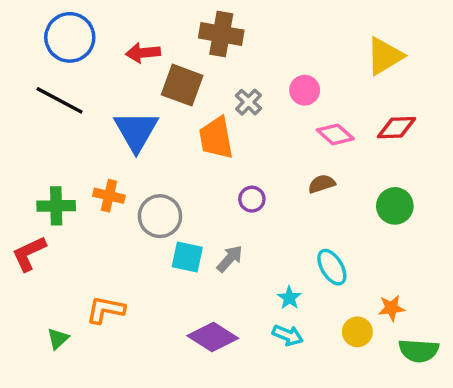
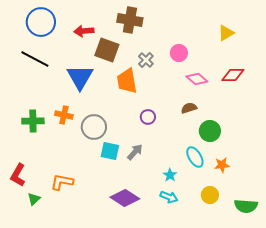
yellow triangle: (385, 56) -> (226, 33), size x0.7
green circle: (395, 206) -> (210, 131), moved
red L-shape: (29, 254) -> (18, 175), moved, turned -35
orange star: (391, 308) -> (222, 165), moved

